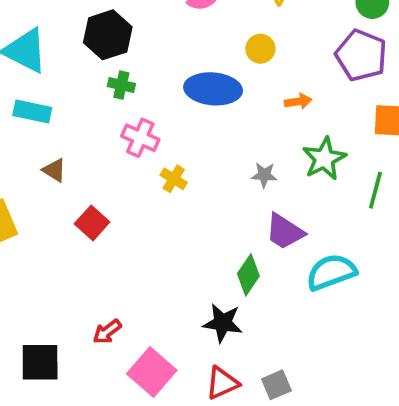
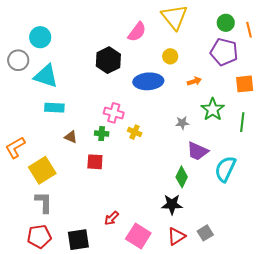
black hexagon: (108, 35) -> (108, 60), moved
green cross: (121, 85) -> (102, 134), moved
red square: (92, 223) -> (95, 162), turned -30
cyan semicircle: (331, 272) -> (225, 169), turned -36

